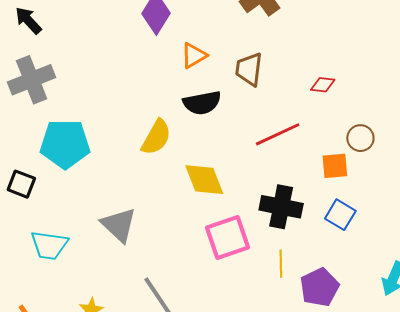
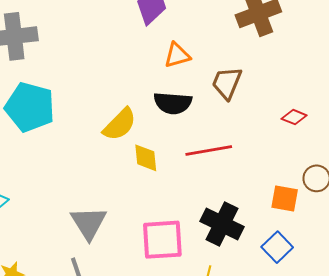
red line: (278, 134) -> (209, 151), moved
yellow diamond: (204, 180) -> (146, 158), moved, size x0.7
gray triangle: (119, 225) -> (89, 223), moved

